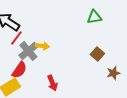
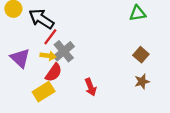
yellow arrow: (42, 46) -> (48, 56), moved
brown star: (113, 73) -> (142, 82), moved

